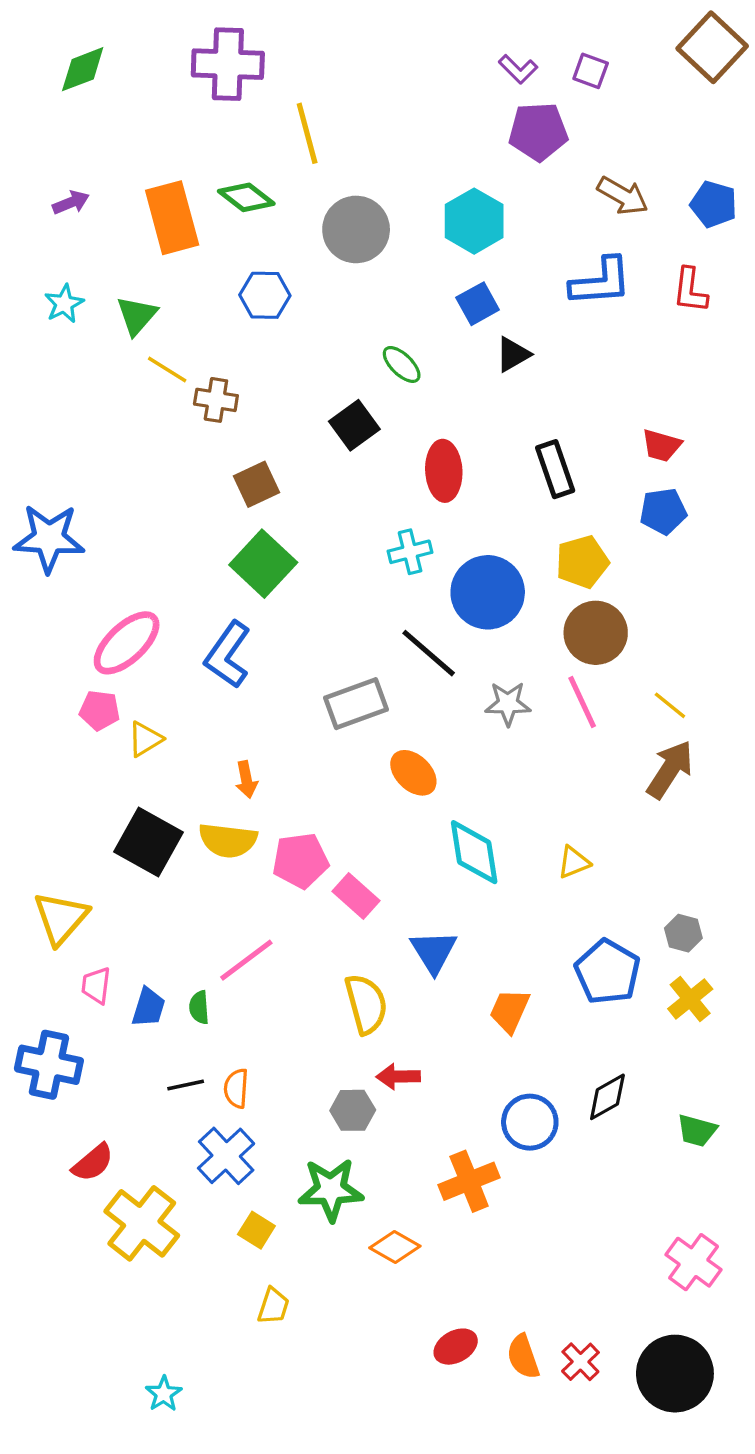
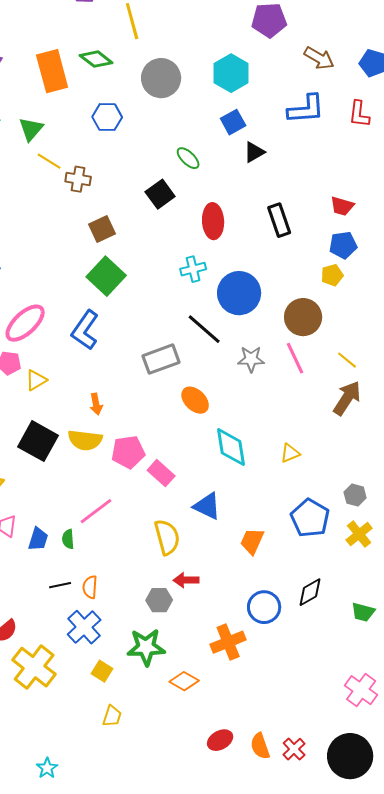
yellow pentagon: (582, 562) -> (332, 275), moved, size x0.7
blue triangle: (434, 952) -> (207, 506), turned -32

